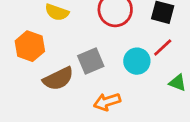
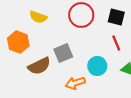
red line: (163, 48) -> (116, 43), turned -70
cyan circle: (137, 61) -> (97, 66), moved

